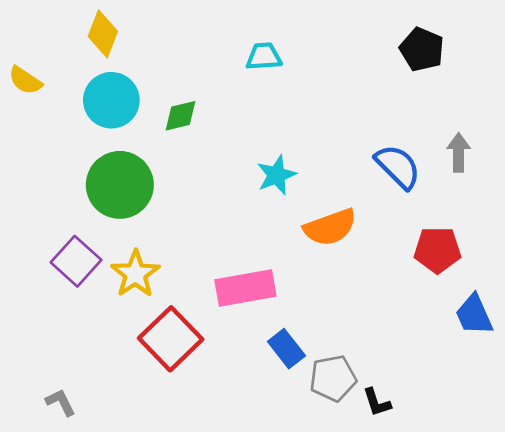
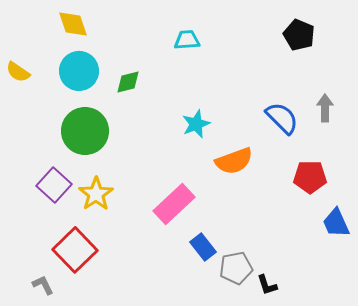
yellow diamond: (103, 34) -> (73, 24), turned -40
yellow semicircle: (25, 80) -> (18, 72), moved
pink rectangle: (245, 288) -> (174, 204), turned -33
red square: (171, 339) -> (75, 250), moved

